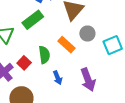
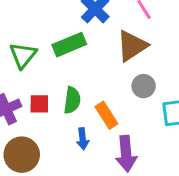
orange rectangle: (66, 45) -> (106, 115), moved
red square: (24, 63) -> (39, 104), turned 32

